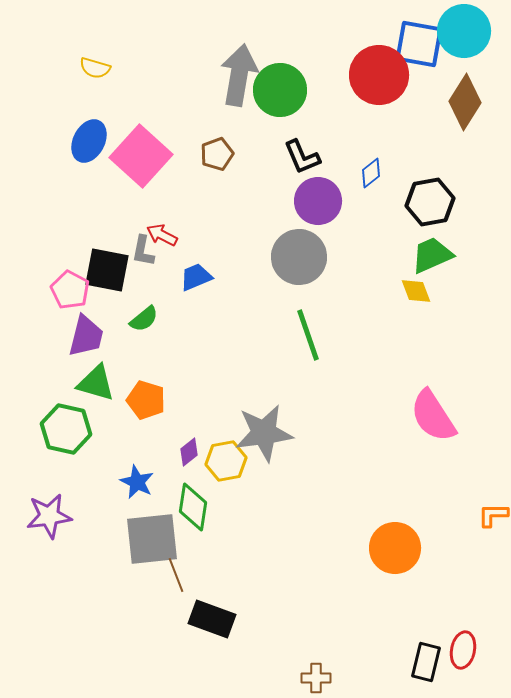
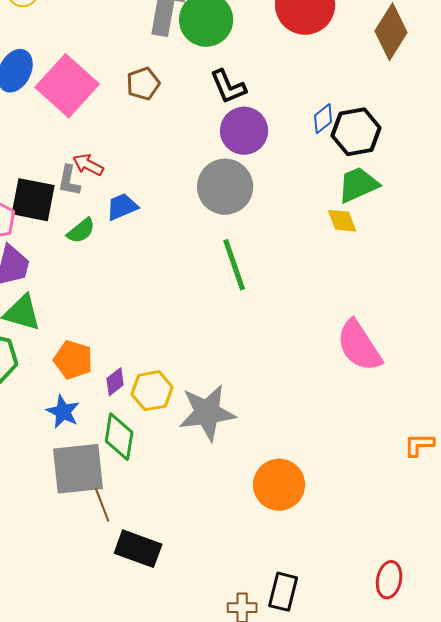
blue diamond: (371, 173) -> (323, 119), moved
green semicircle: (144, 319) -> (81, 231), moved
orange pentagon: (146, 400) -> (73, 360), moved
gray star: (264, 433) -> (207, 413), moved
orange circle: (395, 548) -> (279, 485), moved
black rectangle: (426, 662) -> (283, 592), moved

